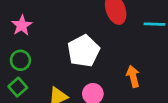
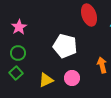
white pentagon: (83, 51) -> (65, 46), turned -30

